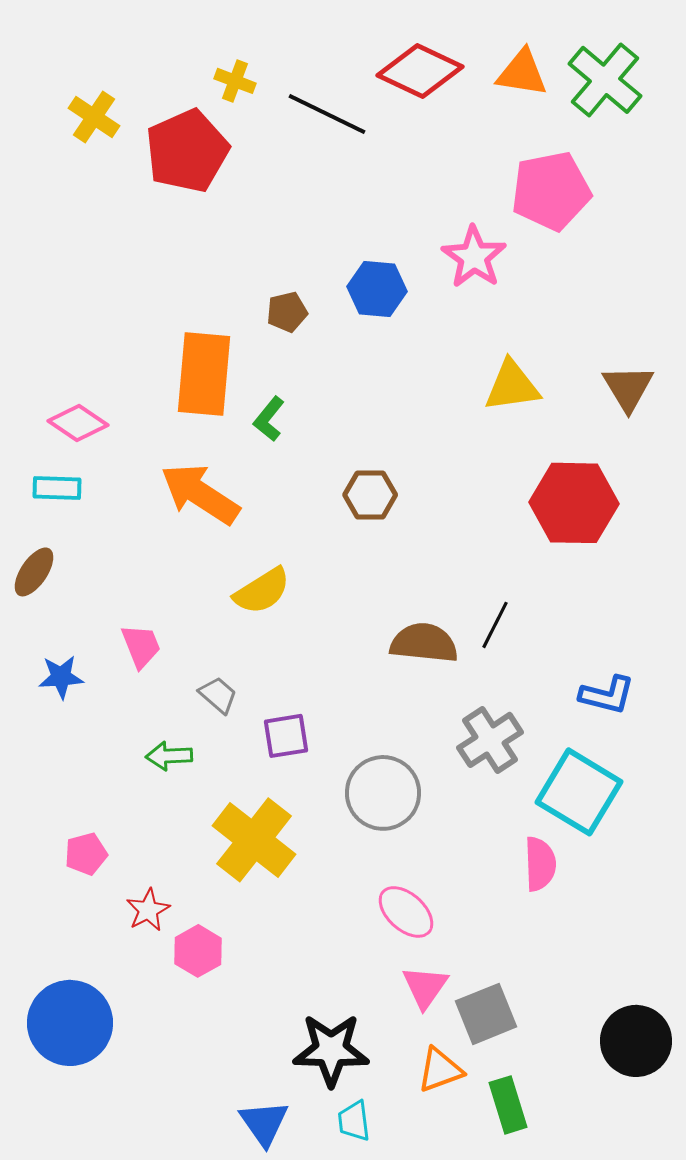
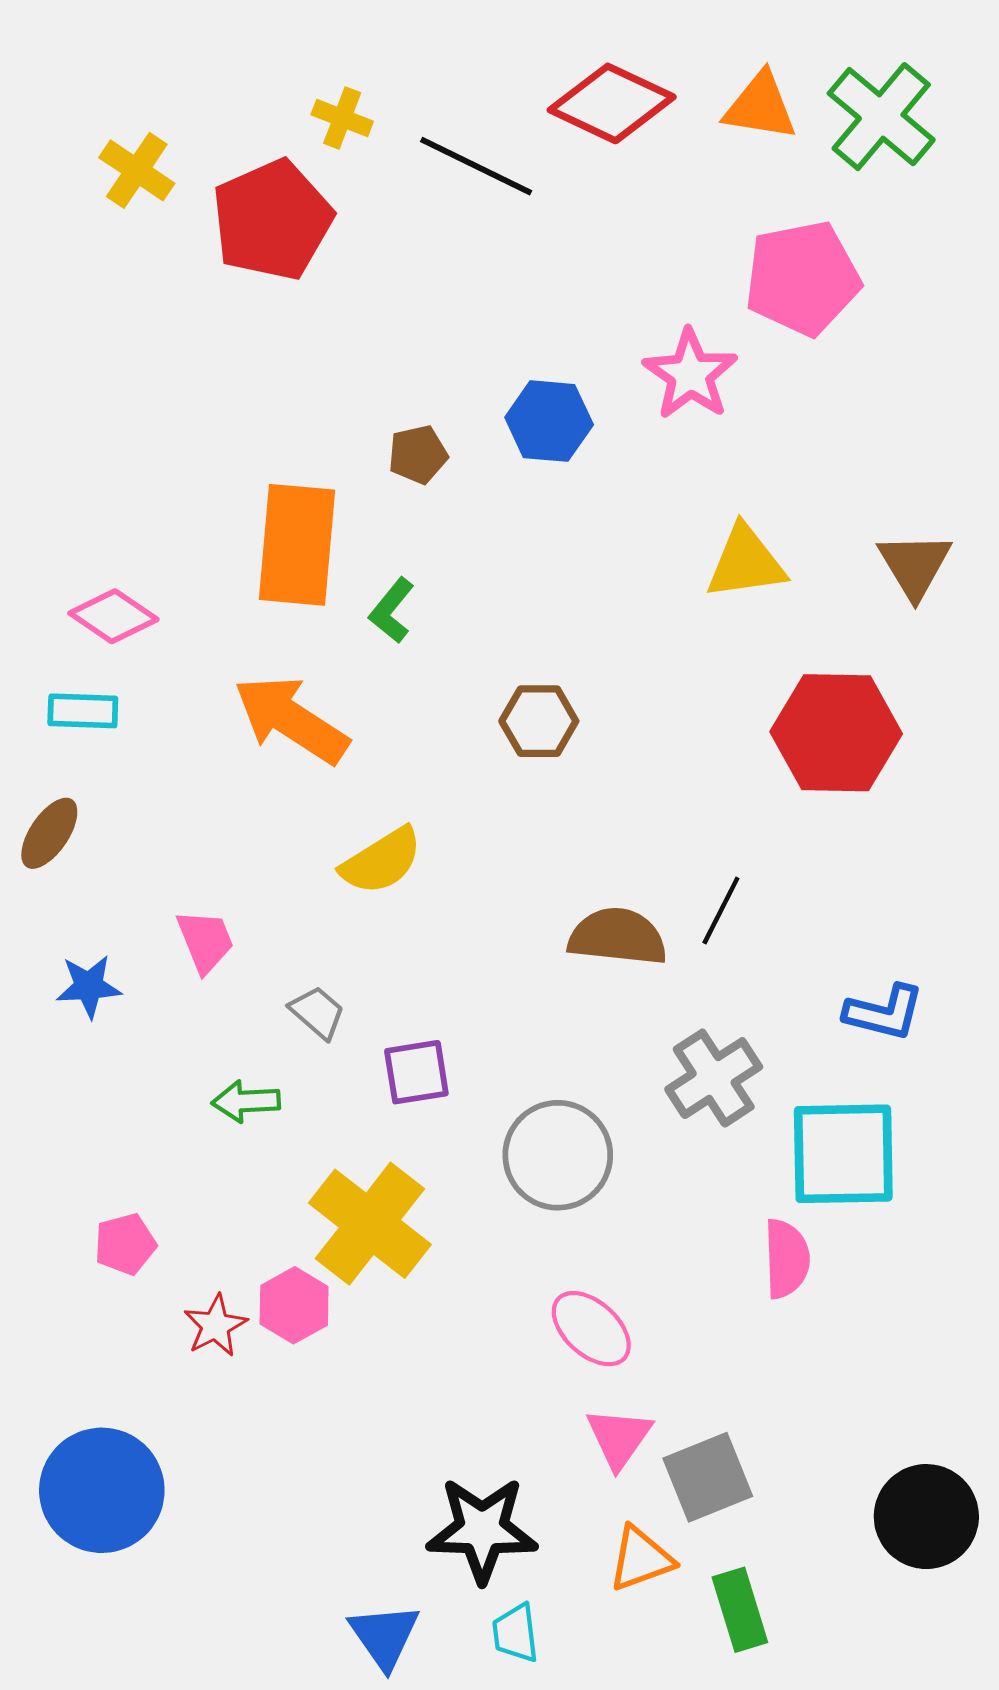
cyan square: (579, 792) -> (843, 1154), turned -32
pink hexagon: (198, 951) -> (294, 1305), moved

